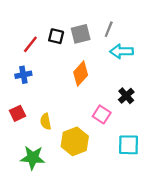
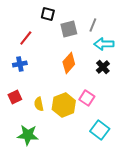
black square: (56, 36) -> (48, 14), moved
black cross: (126, 96) -> (103, 67), moved
yellow hexagon: (75, 141) -> (64, 105), moved
cyan square: (129, 145) -> (100, 130), moved, turned 36

